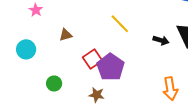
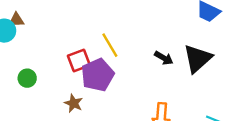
yellow line: (120, 24) -> (110, 45), moved
brown triangle: (66, 35) -> (16, 20), moved

